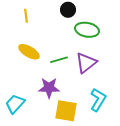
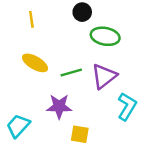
cyan L-shape: (98, 100) -> (127, 106), moved
yellow square: (66, 111) -> (80, 134), size x0.7

